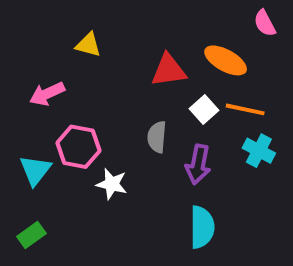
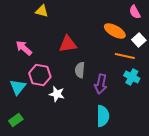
yellow triangle: (88, 45) -> (42, 11), moved
red triangle: (169, 70) -> (68, 44), moved
pink arrow: (47, 94) -> (24, 48), turned 66
white square: (204, 109) -> (139, 40), moved

